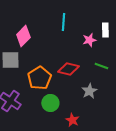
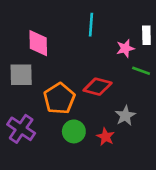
pink diamond: (23, 36) -> (38, 43), turned -45
green line: (101, 66) -> (141, 71), moved
red star: (72, 120) -> (106, 137), moved

